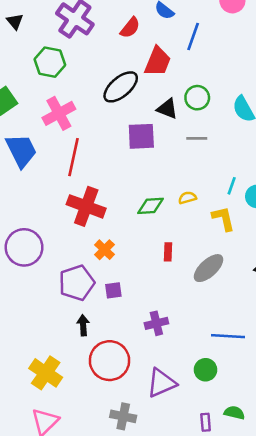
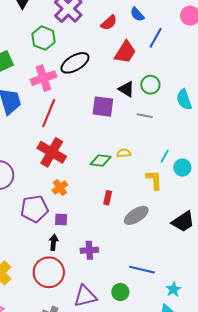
black ellipse: (121, 87) -> (75, 63), moved
yellow semicircle: (187, 198) -> (124, 153), moved
black arrow: (83, 325) -> (54, 242), moved

